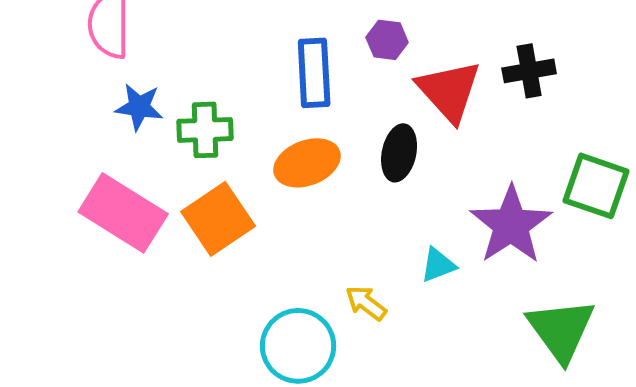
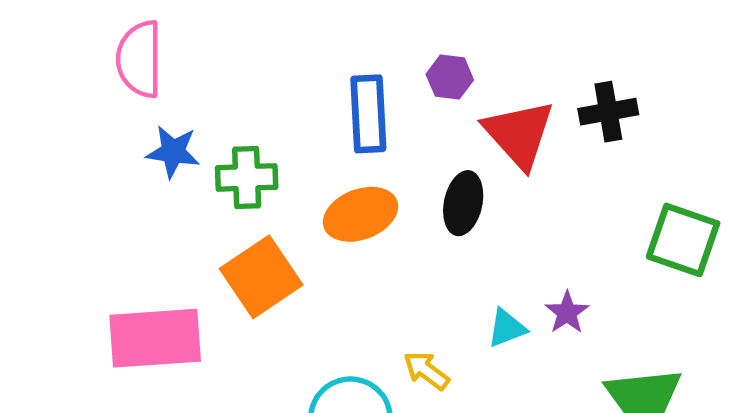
pink rectangle: (123, 213) -> (155, 338), moved, turned -36
purple star: (511, 225) -> (567, 313), moved, size x0.5

